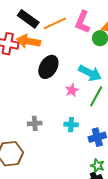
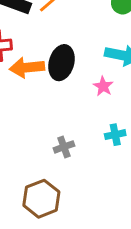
orange arrow: (28, 41) -> (27, 68), moved

